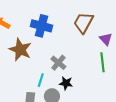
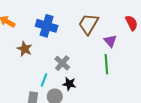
brown star: (20, 50) -> (25, 49), size x0.7

